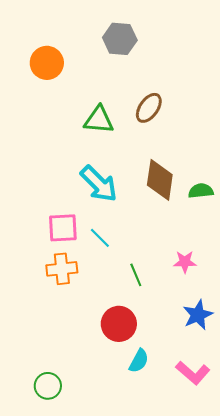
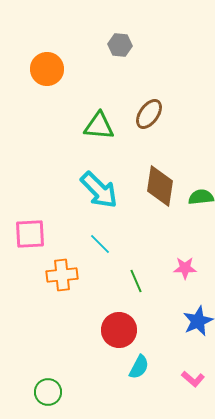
gray hexagon: (120, 39) -> (120, 45), size x0.7
pink square: (63, 228) -> (30, 234), moved
pink L-shape: (193, 373) -> (193, 379), size x0.7

